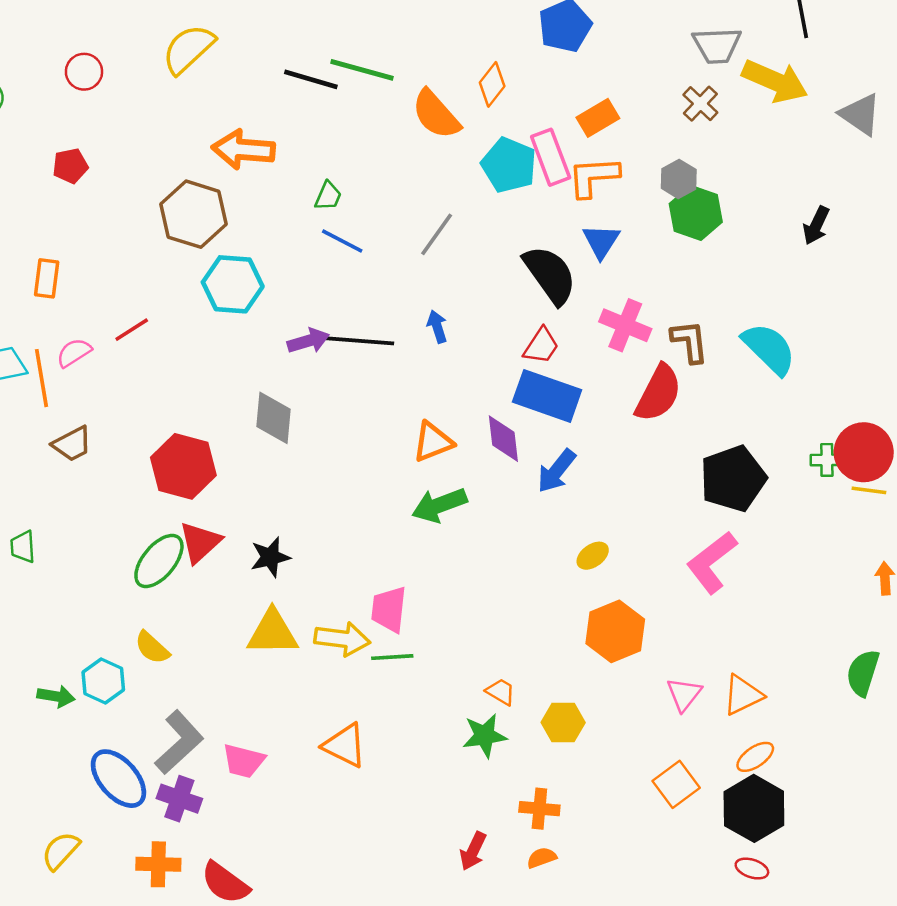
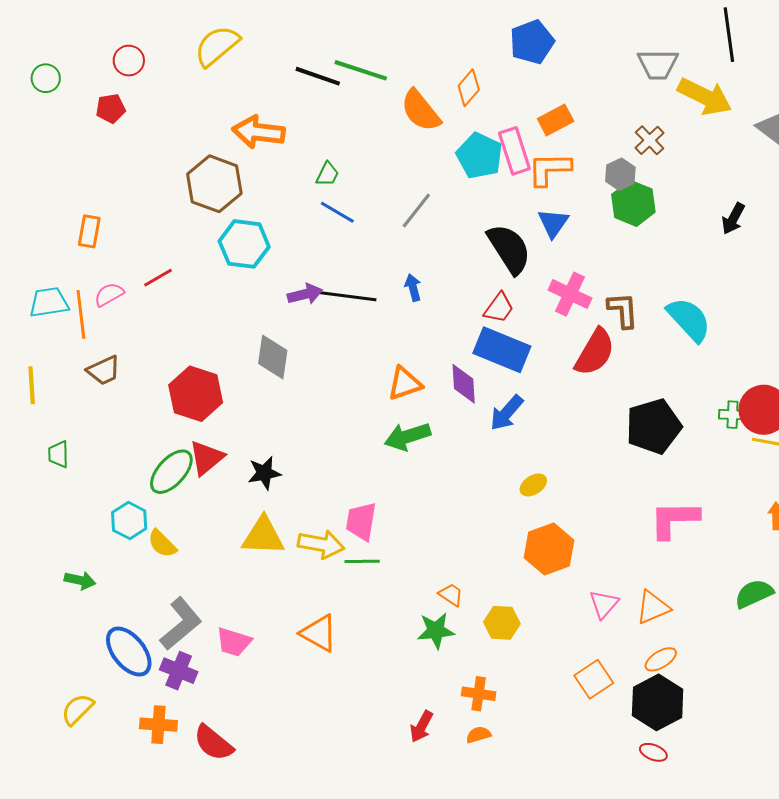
brown cross: (700, 104) -> (650, 140), moved
red pentagon: (70, 166) -> (111, 108), moved
pink L-shape: (712, 562) -> (674, 519), moved, turned 34
green semicircle: (863, 673) -> (754, 594), turned 45
cyan hexagon: (103, 681) -> (129, 521), moved

